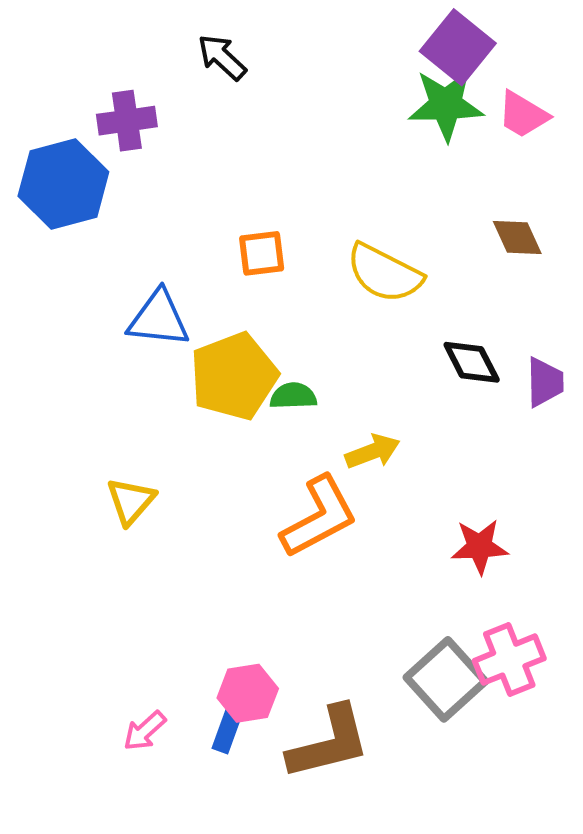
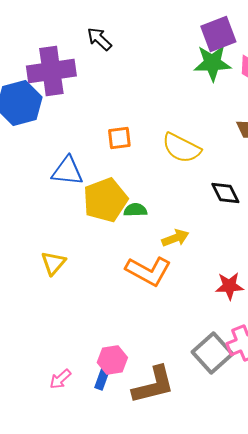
purple square: (458, 47) -> (218, 34), turned 30
purple cross: (127, 121) -> (51, 71), size x1.6
orange L-shape: (319, 517) -> (148, 271), turned 57

